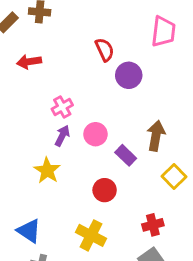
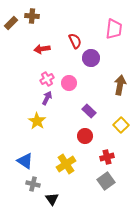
red arrow: (29, 62) -> (42, 49), moved
pink circle: (95, 134) -> (69, 83), moved
brown arrow: (156, 136) -> (120, 85), moved
red circle: (105, 190) -> (85, 136), moved
yellow cross: (91, 235) -> (66, 164), turned 30

